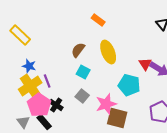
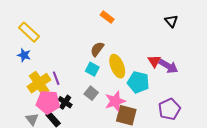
brown semicircle: (78, 50) -> (97, 49), moved
yellow ellipse: (108, 52) -> (117, 66), moved
blue star: (29, 66) -> (24, 55), moved
pink pentagon: (39, 105) -> (48, 102), turned -30

